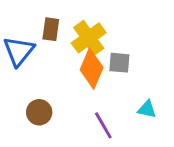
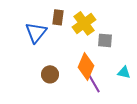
orange diamond: (92, 69) -> (86, 66), moved

